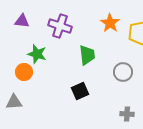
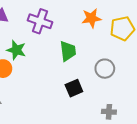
orange star: (110, 23) -> (91, 18), turned 30
black square: (80, 91) -> (74, 88), moved

